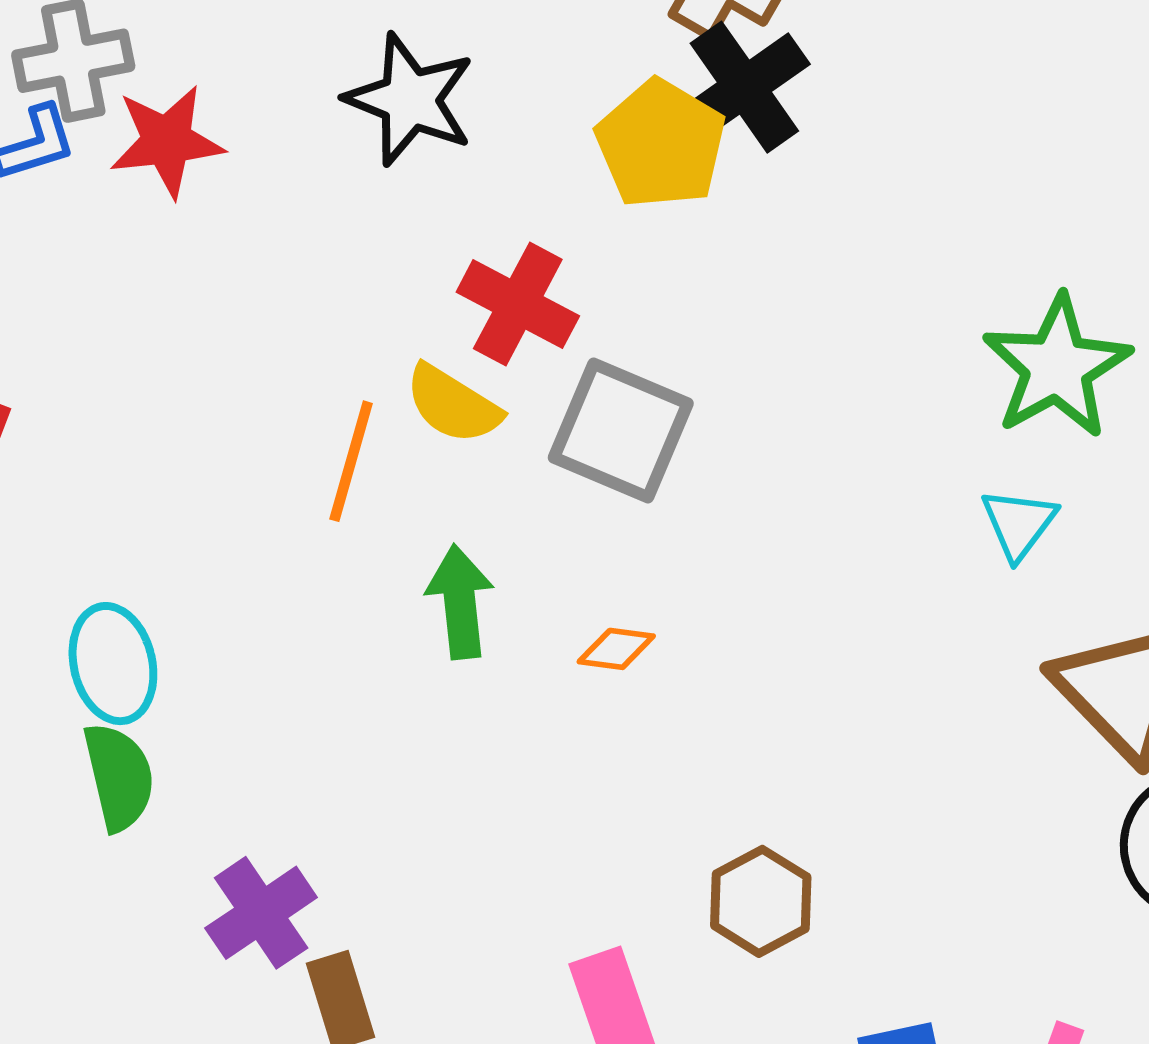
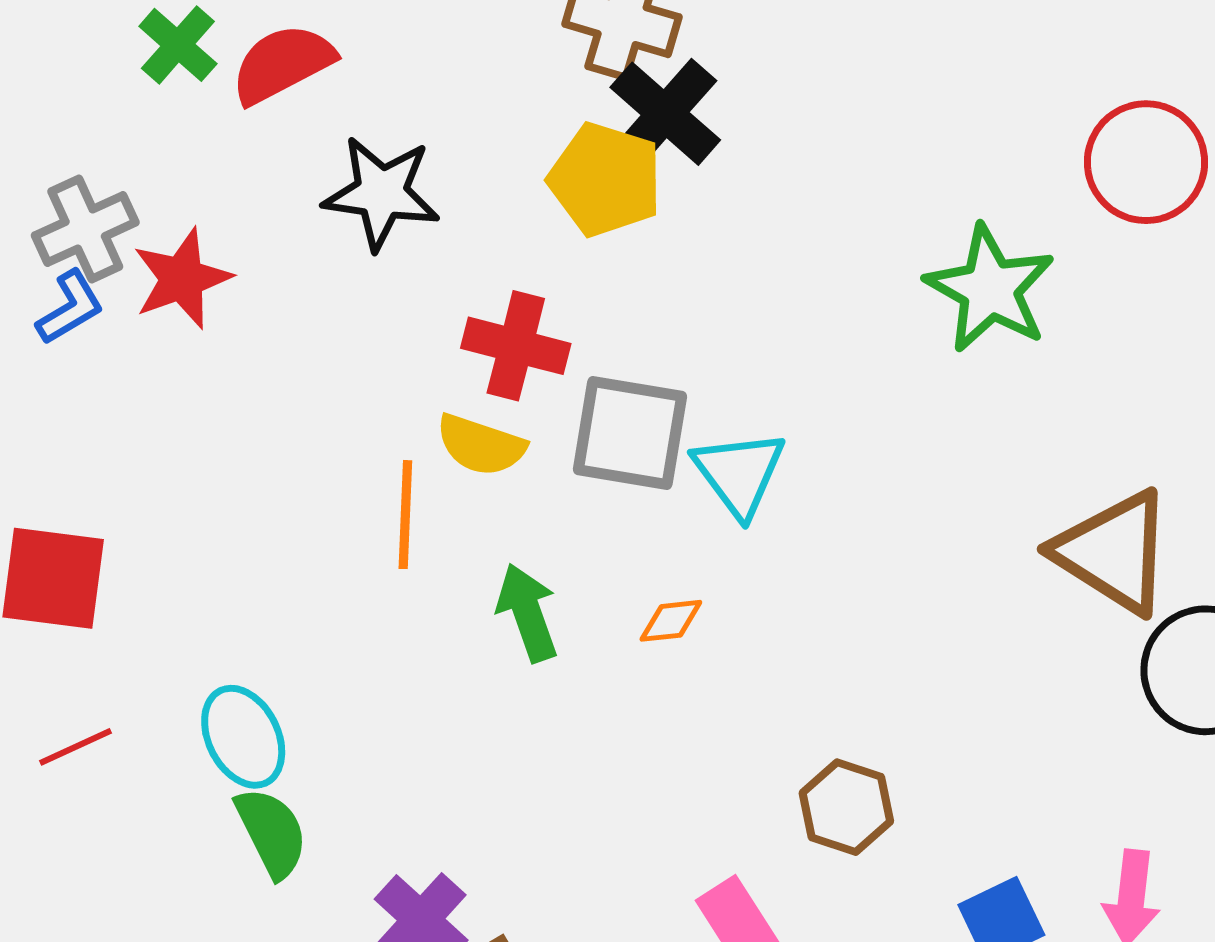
cyan triangle: (1019, 524) -> (739, 473), moved, size x1.4

